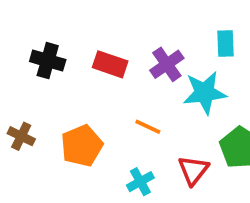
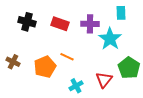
purple cross: (167, 64) -> (90, 24), turned 36
cyan star: (205, 93) -> (110, 39), turned -30
orange line: (148, 127) -> (67, 57), moved

